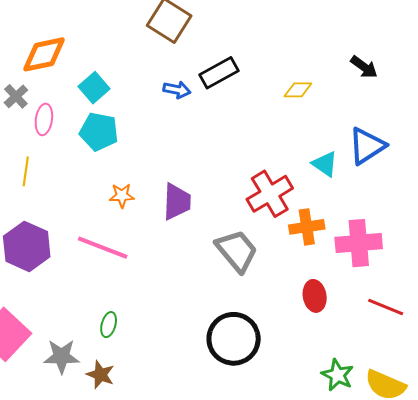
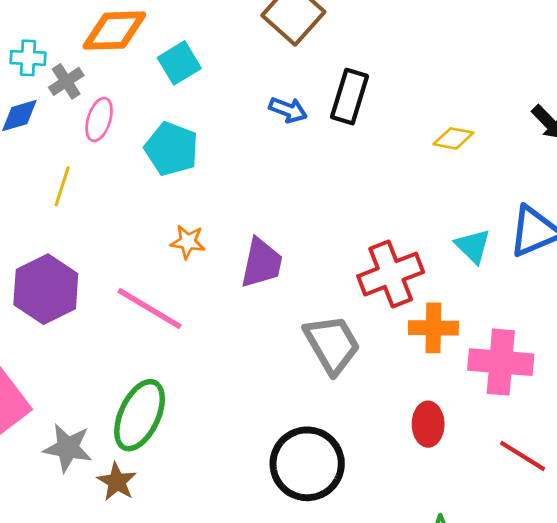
black rectangle: (219, 73) -> (349, 97), turned -54
cyan square: (94, 88) -> (179, 63), moved
green ellipse: (109, 325) -> (140, 415), size x2.0

